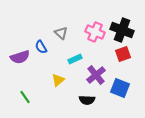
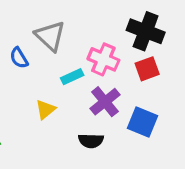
pink cross: (95, 32) -> (103, 59), moved
gray triangle: (61, 33) -> (50, 36), size x1.5

